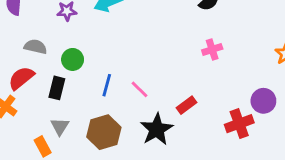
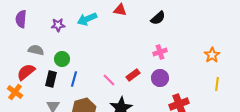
blue line: (107, 85) -> (74, 79), moved
purple circle: (263, 101) -> (160, 78), moved
red rectangle: (187, 105) -> (133, 75), moved

